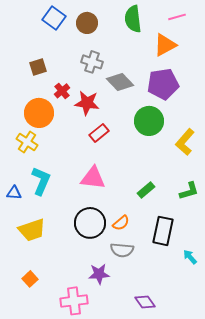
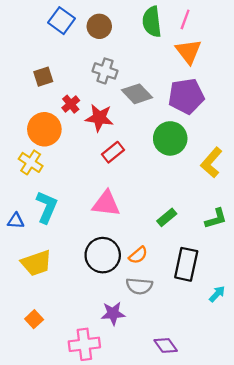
pink line: (177, 17) -> (185, 19), moved, turned -54
orange triangle: (165, 45) -> (188, 51), turned -40
cyan arrow: (190, 257) -> (217, 294), turned 84

